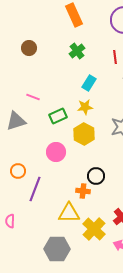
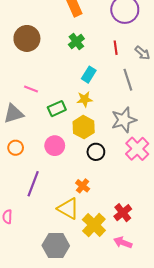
brown circle: (29, 48) -> (27, 38), size x1.6
orange circle: (18, 171) -> (16, 148), moved
black circle: (96, 176) -> (96, 152), moved
orange cross: (83, 191) -> (83, 186), turned 32
yellow triangle: (69, 213) -> (68, 209), turned 30

